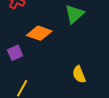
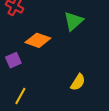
yellow semicircle: (79, 74) -> (78, 82), turned -126

